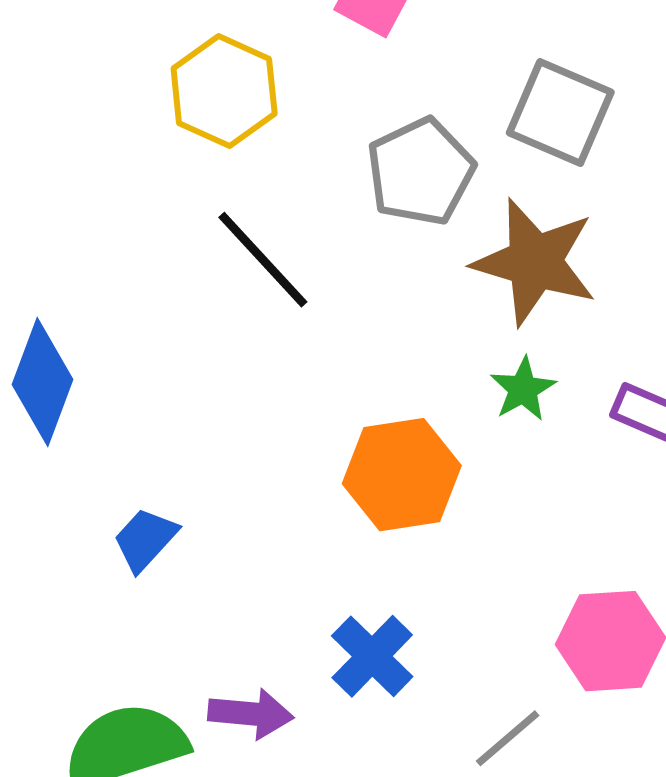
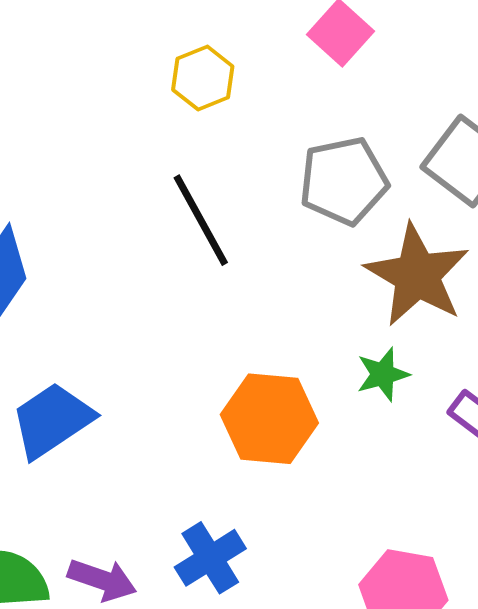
yellow hexagon: (224, 91) -> (203, 78), size x0.7
blue trapezoid: (145, 539) -> (52, 420), size x1.5

